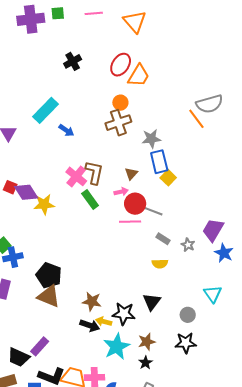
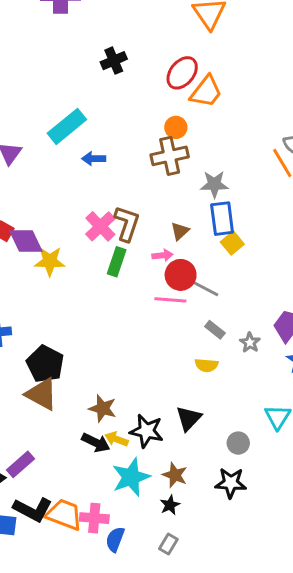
blue arrow: (66, 130) -> (94, 159), turned 140
green rectangle: (90, 199) -> (117, 262), turned 48
brown star: (147, 342) -> (175, 475), turned 30

